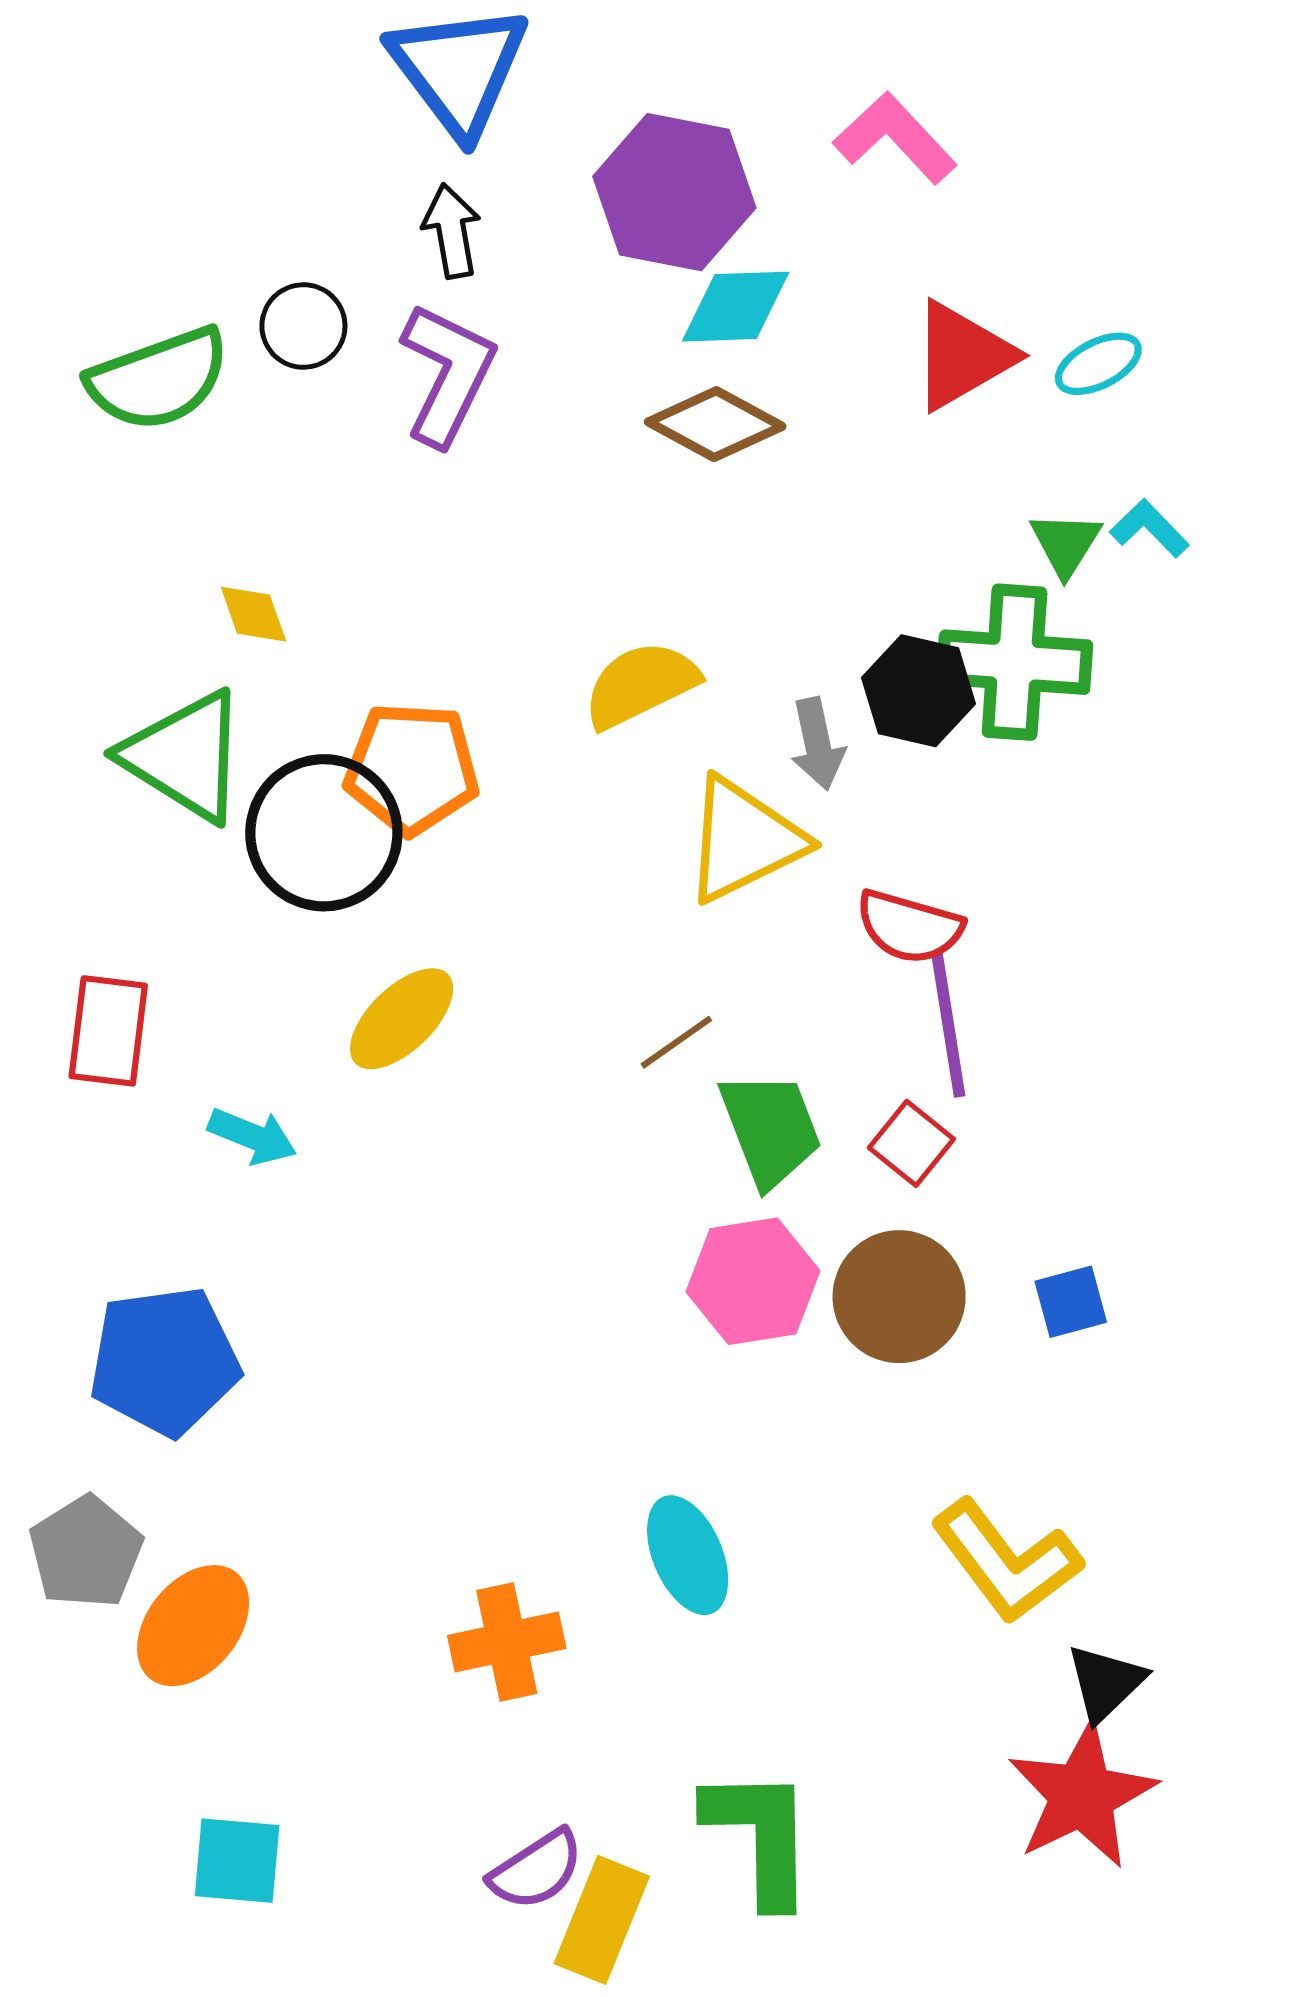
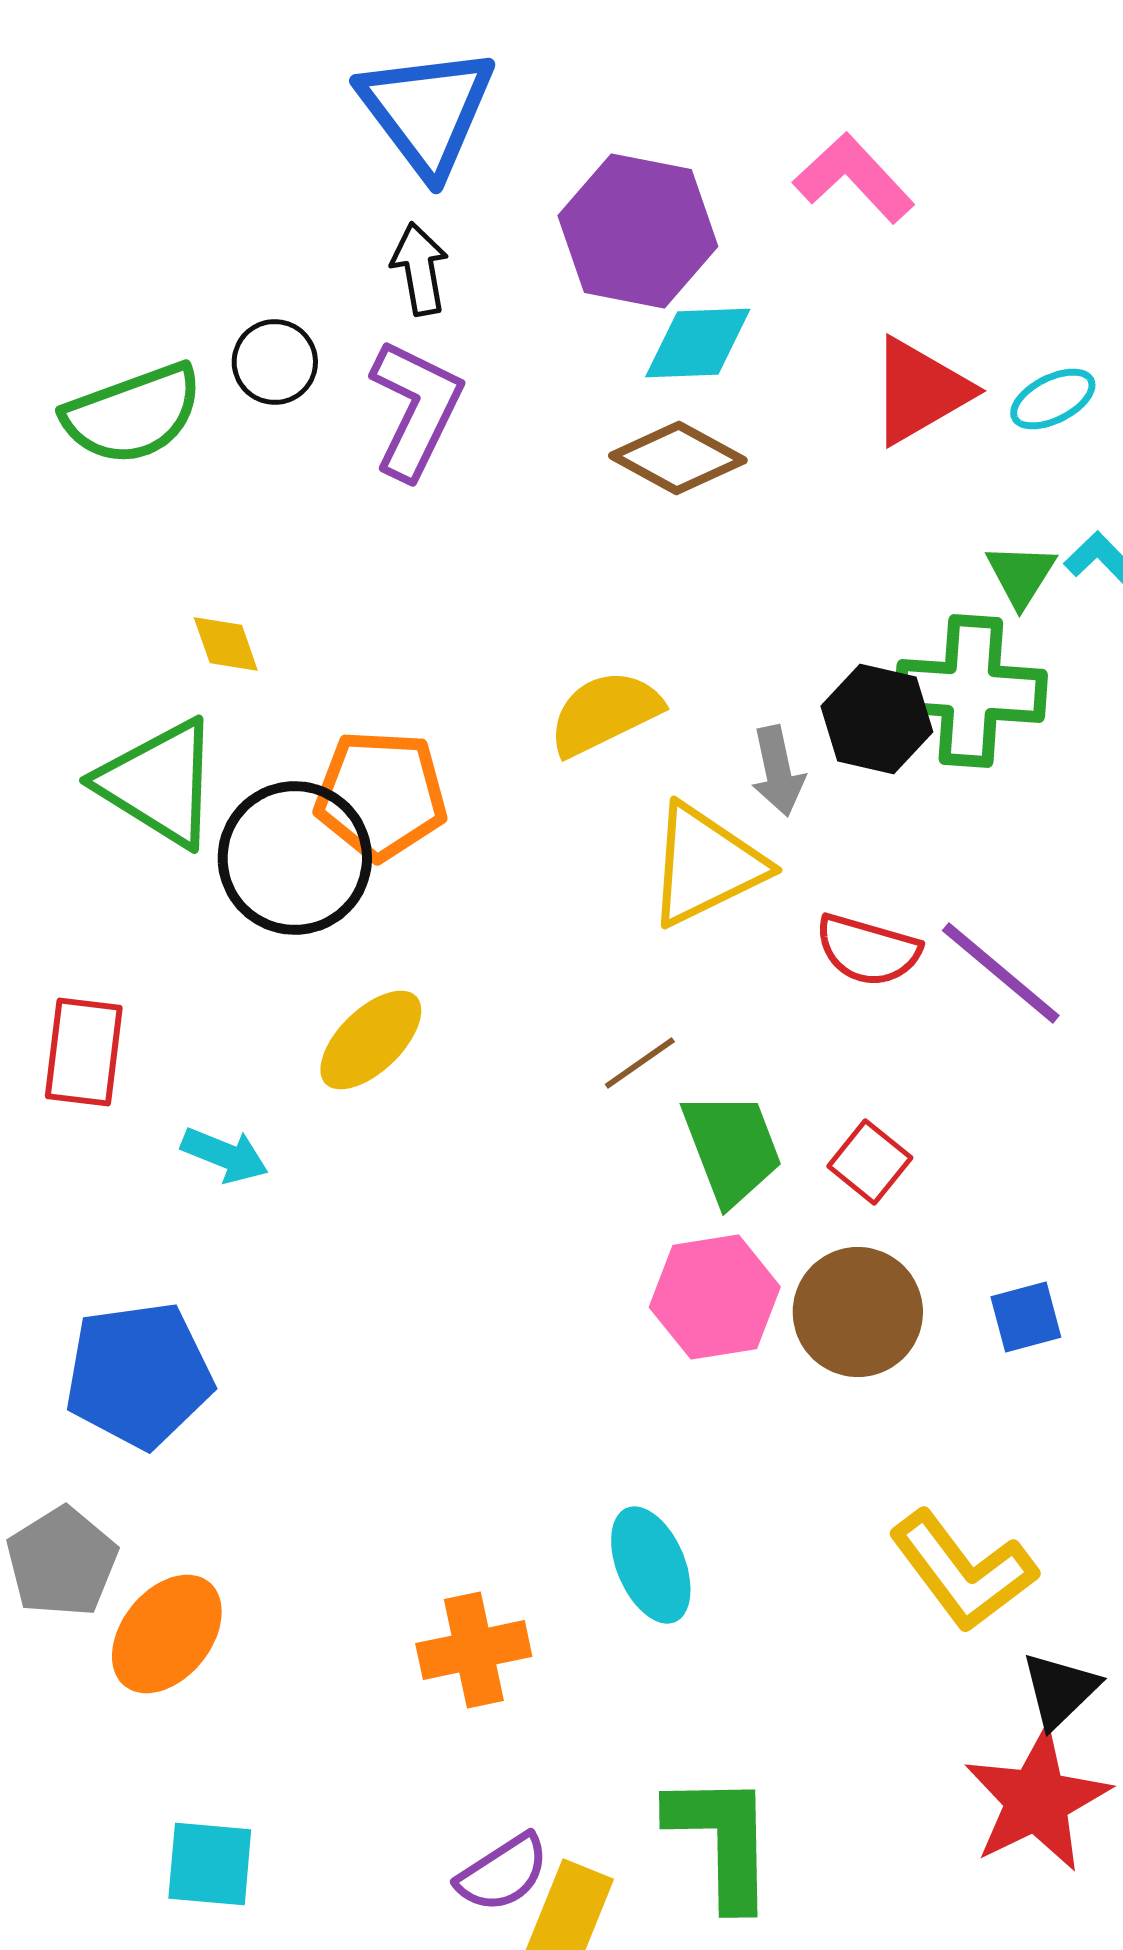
purple line: (948, 1024) -> (1001, 973), moved, turned -41

